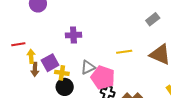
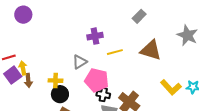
purple cross: (73, 35) -> (95, 36), moved
purple square: (50, 63) -> (13, 75), moved
gray triangle: (88, 67) -> (80, 62), moved

